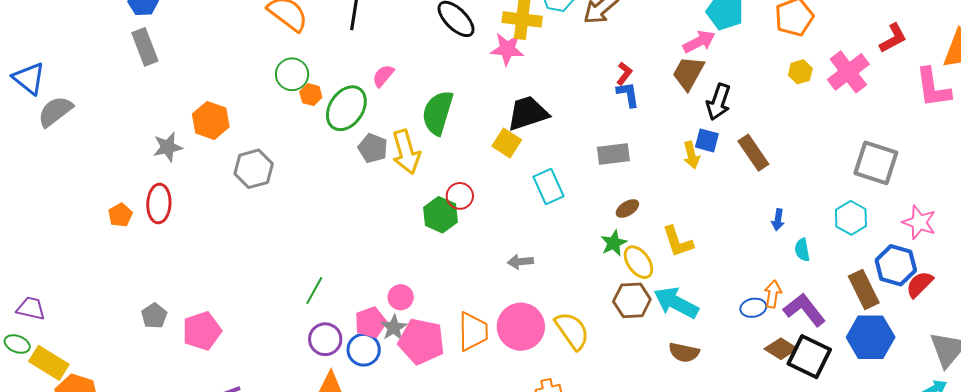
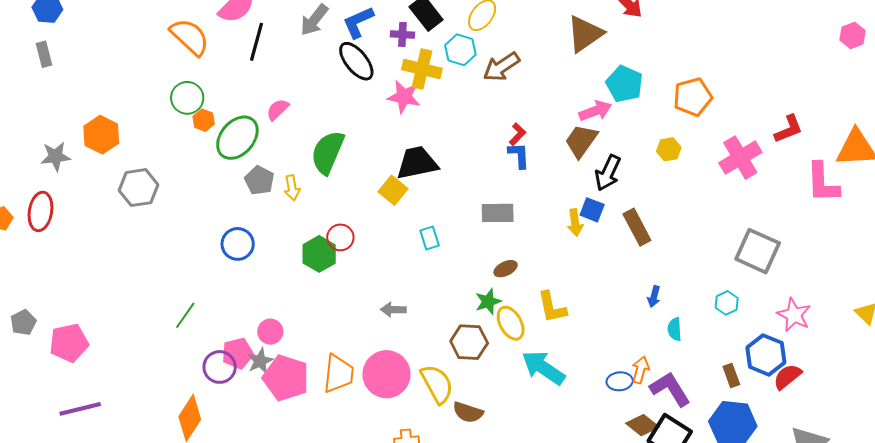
gray rectangle: (145, 47) -> (44, 54), size x0.7
yellow hexagon: (800, 72) -> (669, 149), moved
yellow arrow: (406, 152) -> (292, 188), size x0.6
cyan rectangle: (549, 187) -> (430, 238), size x0.7
cyan hexagon: (851, 218) -> (727, 303), size x0.7
brown rectangle: (864, 289) -> (731, 375), size x0.6
brown hexagon: (632, 300) -> (469, 342), moved
purple circle: (325, 339) -> (220, 367), moved
blue circle: (364, 350) -> (238, 244), moved
brown semicircle: (684, 352) -> (468, 412), moved

